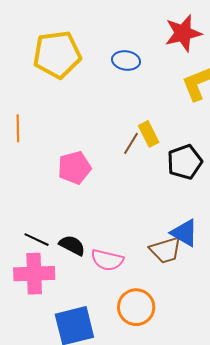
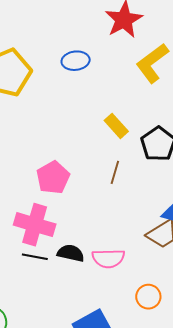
brown line: (131, 143) -> (115, 172), moved
pink cross: (34, 274) -> (35, 225), moved, turned 33
orange circle: (136, 307) -> (148, 297), size x0.7

